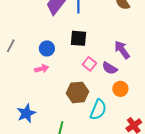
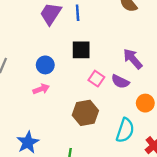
orange circle: (120, 89) -> (145, 103), moved
cyan semicircle: (98, 110) -> (125, 130), moved

